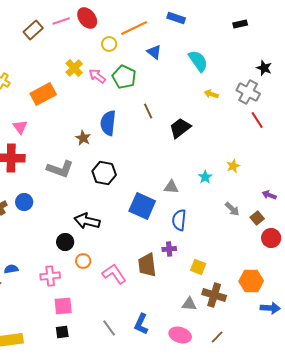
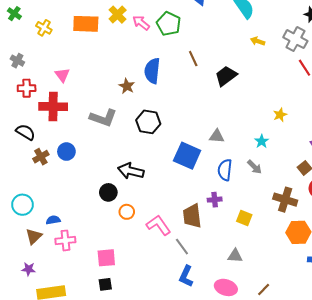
orange rectangle: (43, 94) -> (86, 24), moved, turned 30
cyan star: (205, 177) -> (262, 141), moved
gray arrow: (232, 209) -> (254, 167), moved
pink cross: (50, 276) -> (65, 240), moved
brown cross: (214, 295) -> (285, 200), moved
gray line: (109, 328) -> (182, 247), moved

